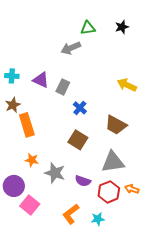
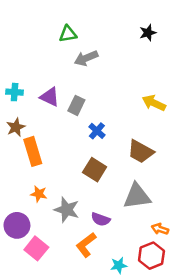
green triangle: (88, 28) -> (68, 34), moved
red hexagon: (109, 192) -> (151, 256), moved
orange L-shape: (71, 214) -> (86, 245), moved

